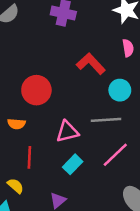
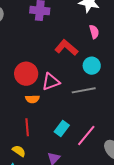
orange semicircle: (16, 124) -> (32, 99), moved
pink triangle: (67, 132) -> (51, 82), moved
pink line: (115, 155) -> (86, 136), moved

